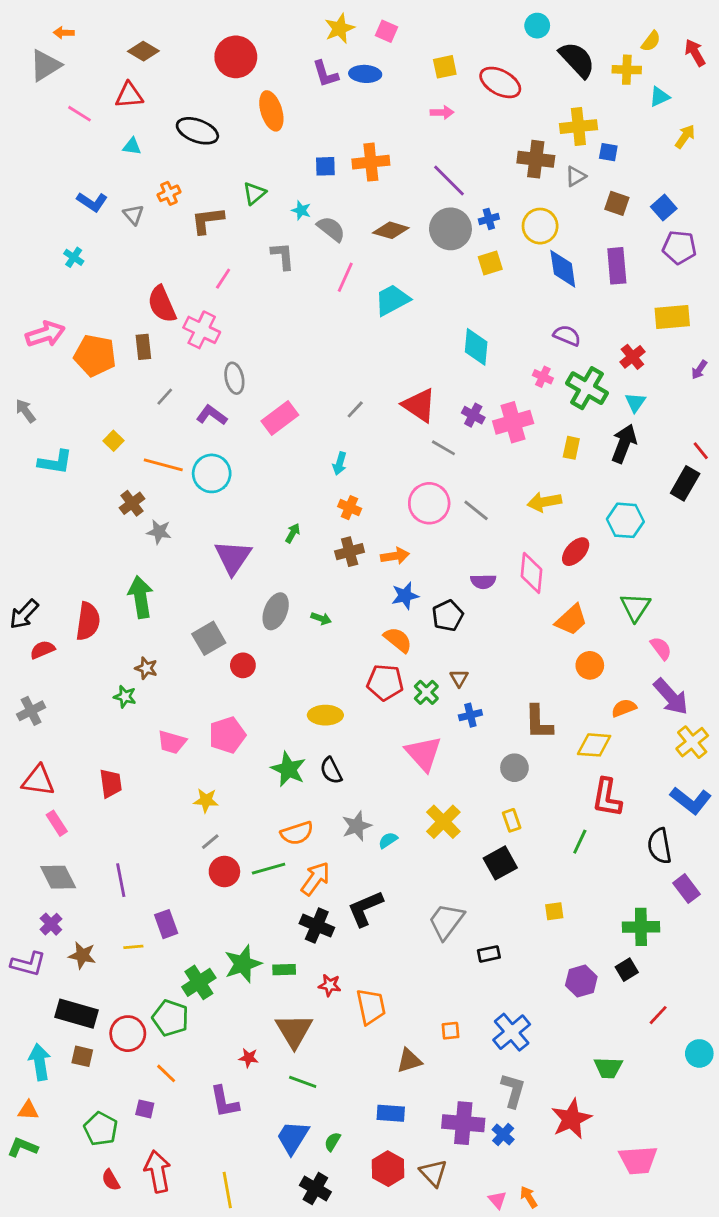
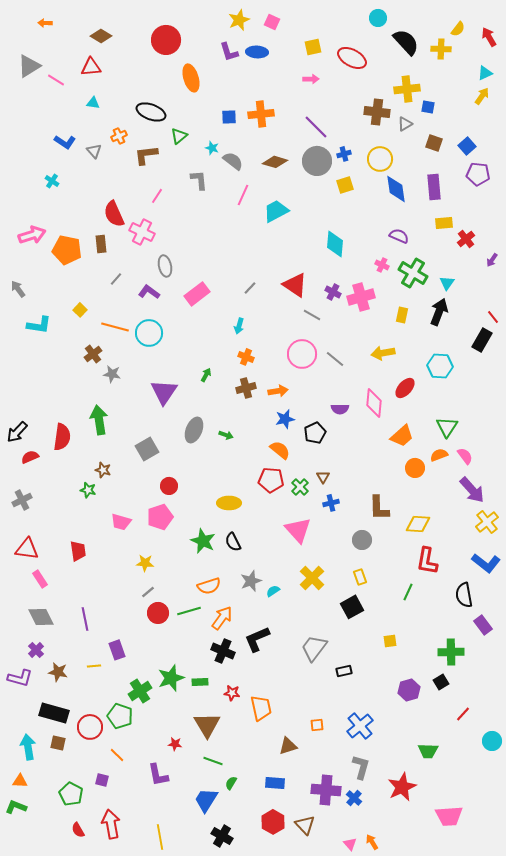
gray triangle: (45, 65) -> (29, 66), moved
cyan triangle: (659, 97) -> (485, 73), moved
black ellipse: (197, 131) -> (151, 112), moved
yellow rectangle: (672, 317) -> (444, 223), moved, size x0.7
red cross: (632, 357) -> (466, 239), moved
red circle: (243, 665) -> (169, 486), moved
orange semicircle: (624, 708) -> (439, 455), moved
green semicircle: (332, 1142) -> (231, 783), moved

